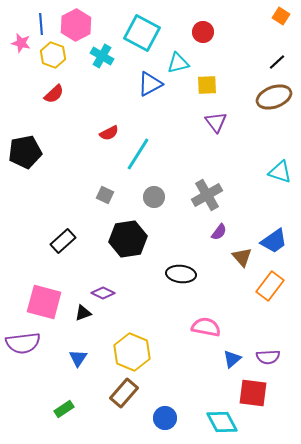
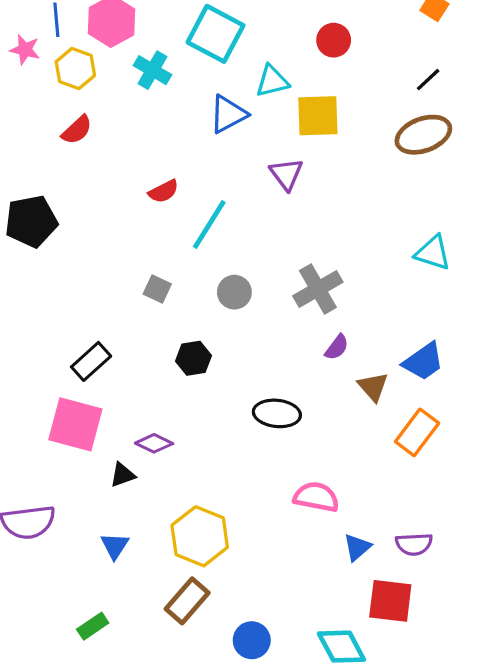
red circle: (203, 32) -> (334, 40), moved
yellow square: (207, 85) -> (318, 116), size x1.4
purple triangle: (216, 122) -> (286, 174), moved
black hexagon: (128, 239) -> (193, 358), size x0.6
pink square: (44, 302) -> (75, 424), moved

